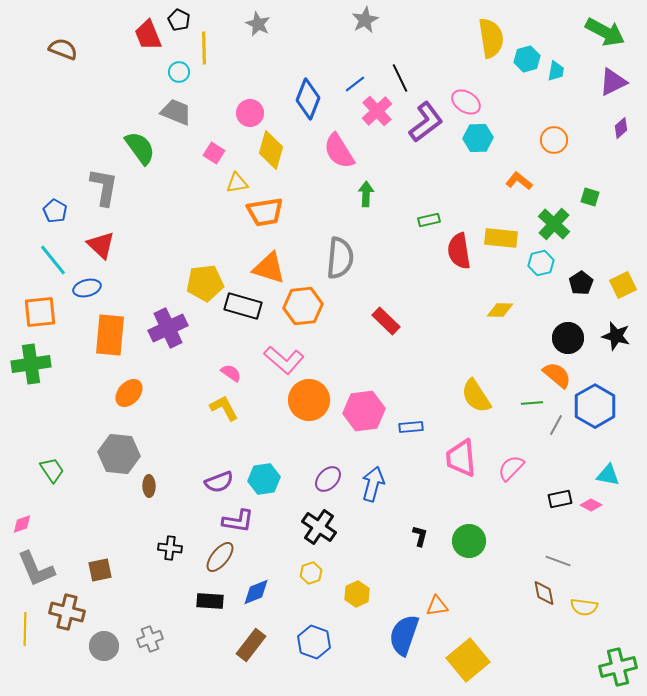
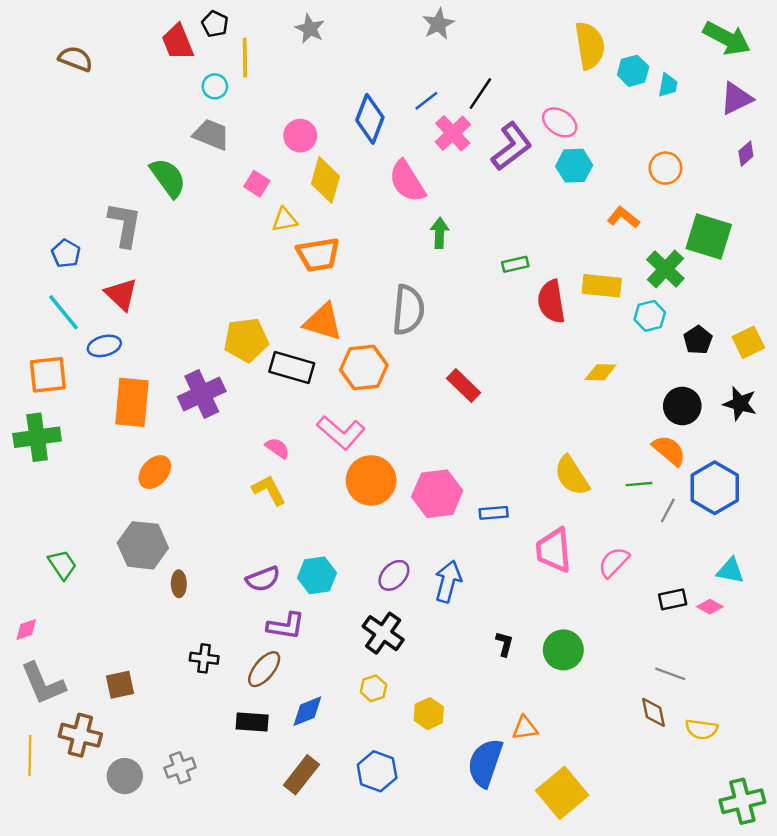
black line: (400, 78) -> (480, 94), turned 60
green square: (590, 197) -> (709, 237), size x2.0

